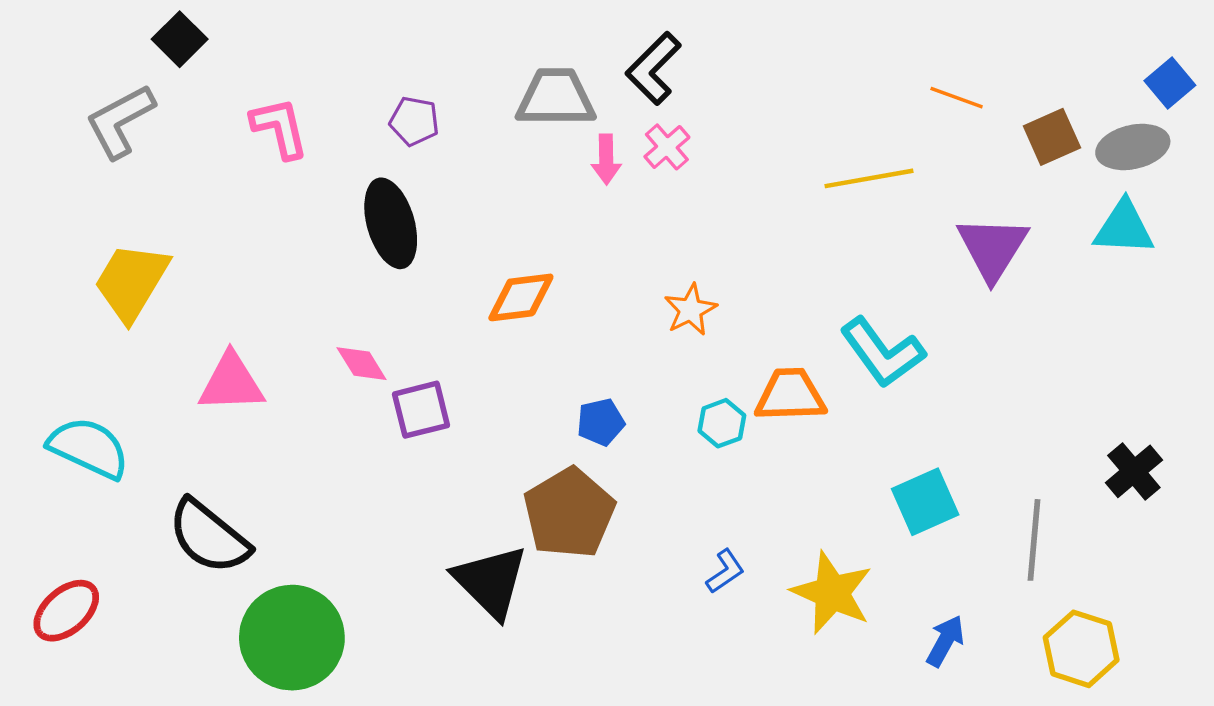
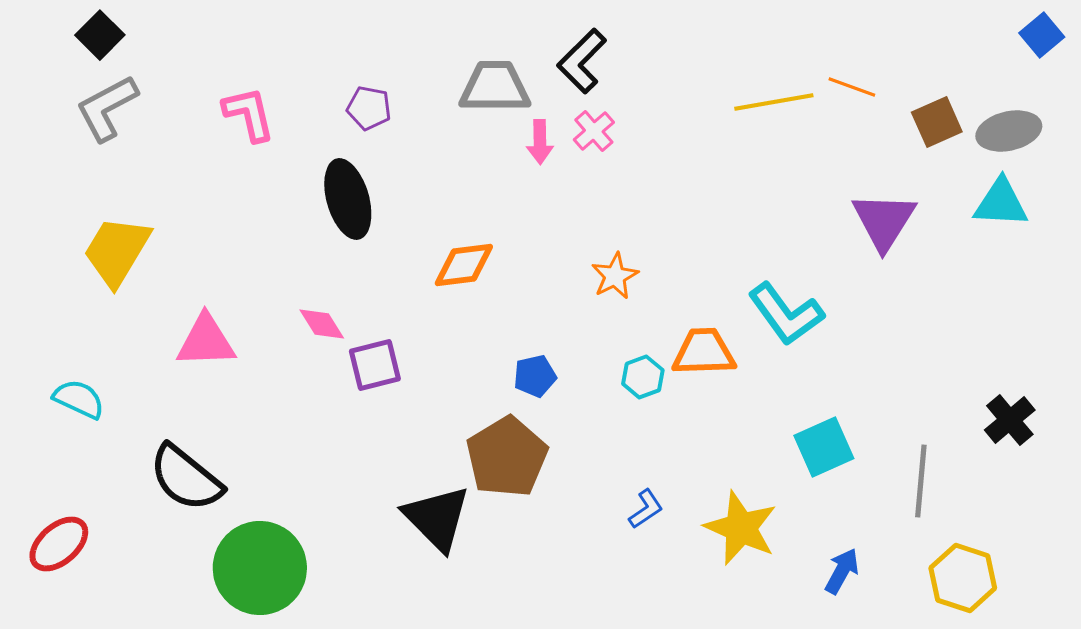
black square: (180, 39) -> (100, 35), moved
blue square: (1170, 83) -> (1042, 35), moved
yellow line: (869, 178) -> (774, 102), moved
cyan semicircle: (89, 448) -> (79, 399), size x0.7

